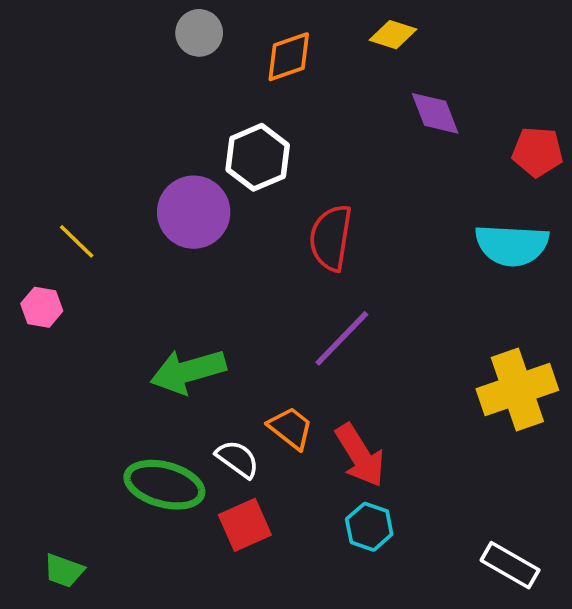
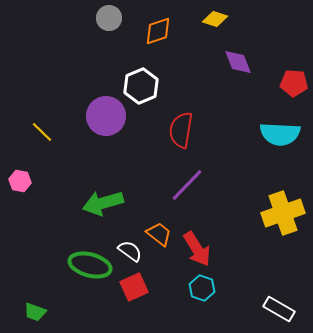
pink hexagon: (42, 307) -> (20, 181), moved

